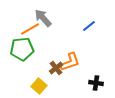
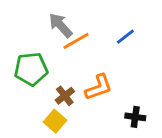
orange line: (30, 29) -> (76, 41), moved
brown cross: (56, 68) -> (65, 96), moved

